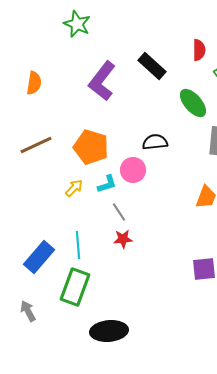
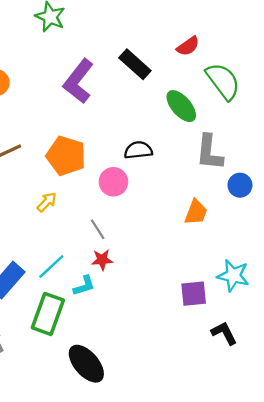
red semicircle: (199, 50) -> (188, 46), turned 55
cyan L-shape: (107, 184) -> (84, 286), moved
cyan line: (78, 245) -> (51, 267), turned 52
black ellipse: (109, 331) -> (86, 364), turned 54

